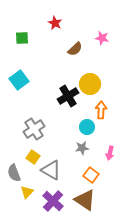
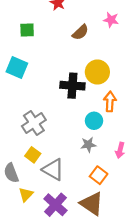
green square: (22, 38) -> (27, 30), moved
cyan square: (19, 80) -> (17, 67), turned -30
black cross: (68, 96) -> (72, 86), turned 35

